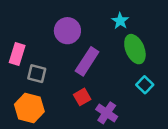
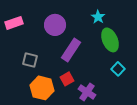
pink rectangle: (17, 54) -> (14, 23), moved, turned 54
orange hexagon: (29, 108) -> (42, 88), moved

